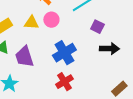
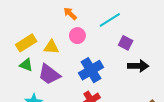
yellow triangle: (31, 23) -> (51, 47), moved
purple trapezoid: (24, 57) -> (49, 74), turned -35

